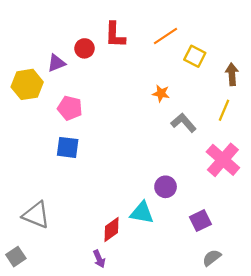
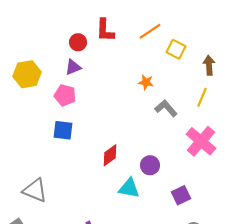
purple triangle: (56, 63) -> (73, 67), moved
red diamond: (112, 230) -> (110, 155), moved

